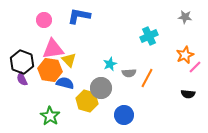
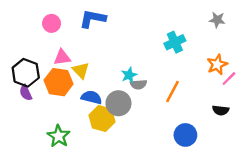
pink triangle: (53, 49) -> (62, 57), size x0.7
gray semicircle: (129, 73) -> (138, 84), moved
blue semicircle: (65, 83) -> (91, 97), moved
blue circle: (124, 115) -> (185, 135), moved

